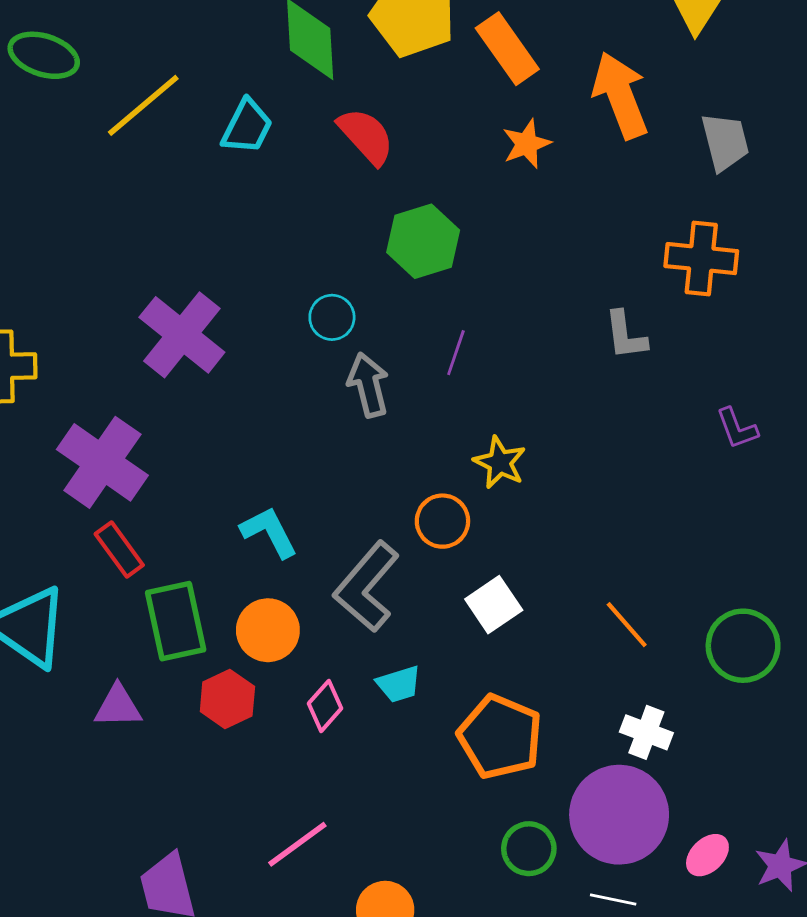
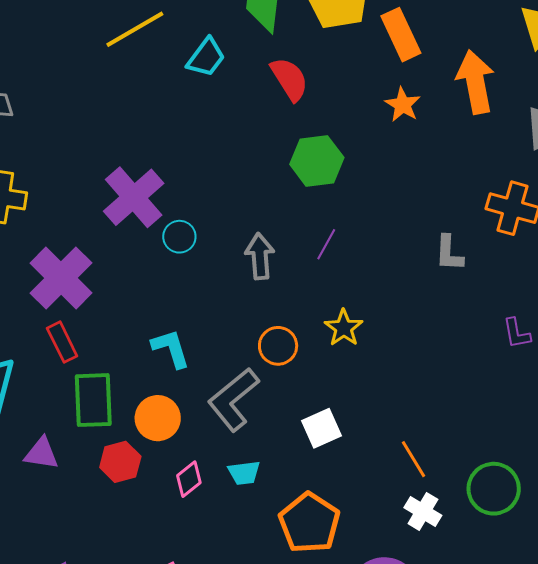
orange star: (527, 144) -> (403, 105), turned -30
cyan circle: (332, 317) -> (179, 237), moved
orange circle: (442, 521) -> (278, 346), moved
white cross: (646, 732) -> (423, 511), moved

